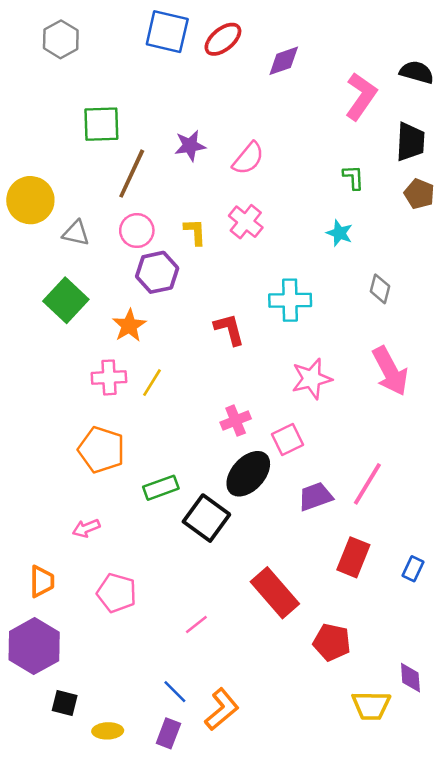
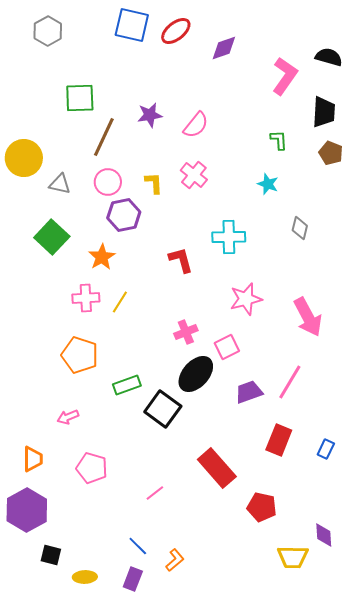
pink arrow: (390, 371) -> (308, 317), moved
orange L-shape: (222, 709) -> (175, 560), size x0.7

